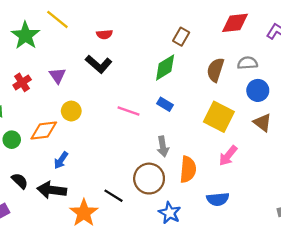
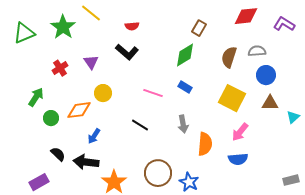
brown triangle: (262, 122) -> (270, 103), turned -36
brown circle: (149, 179) -> (158, 173), moved
black line: (114, 196) -> (140, 125), moved
blue semicircle: (218, 199) -> (238, 159), moved

